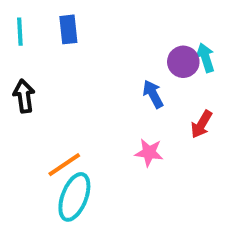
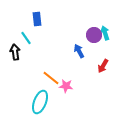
cyan line: (20, 32) -> (26, 38), moved, turned -32
pink star: (149, 153) -> (66, 86), moved
orange line: (64, 165) -> (51, 78), moved, turned 72

